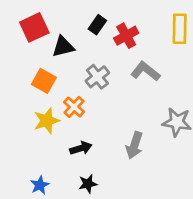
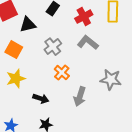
red cross: (126, 36) -> (84, 17), moved
orange cross: (74, 107) -> (62, 73), moved
black arrow: (81, 148) -> (41, 99), turned 35

